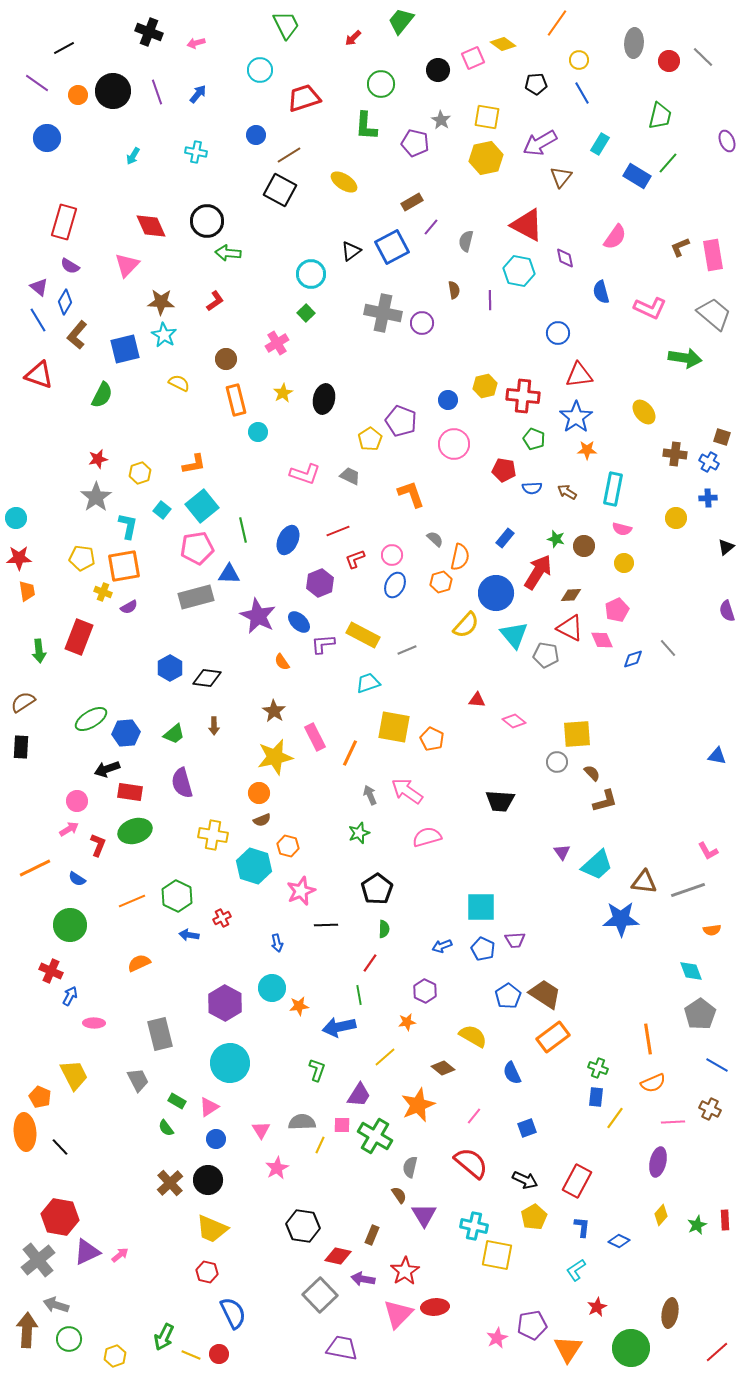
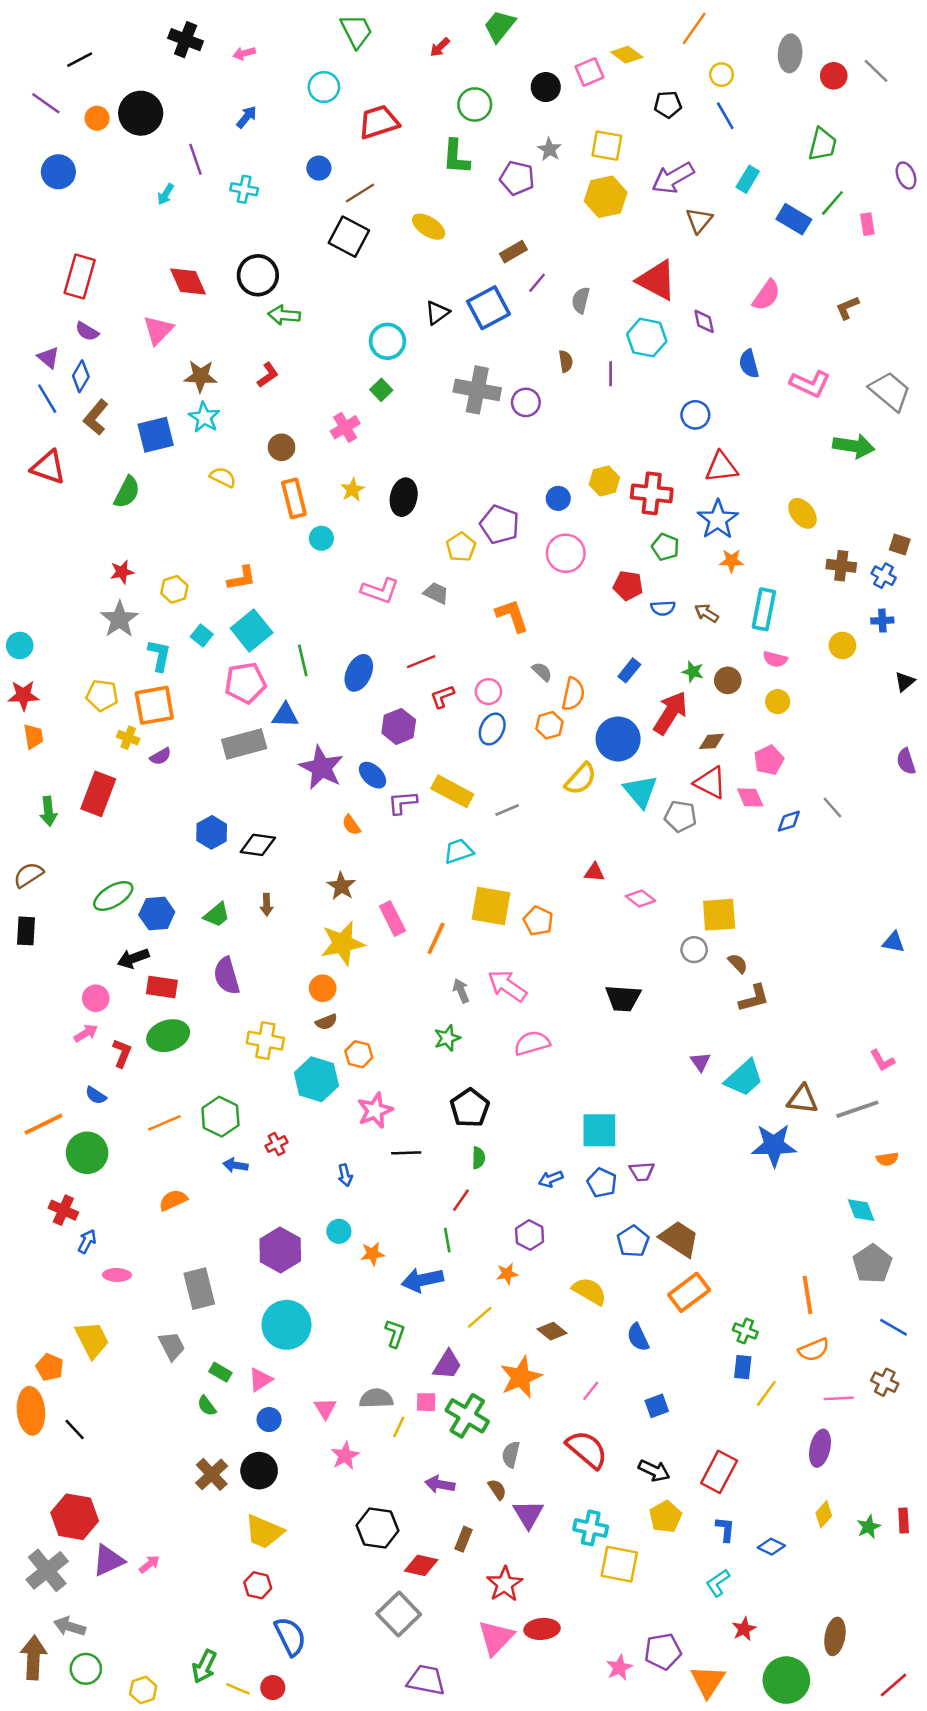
purple line: (157, 92) -> (196, 159), moved
pink rectangle: (713, 255) -> (867, 224), moved, size x0.6
orange line: (35, 868) -> (43, 1124), moved
cyan circle: (272, 988) -> (339, 1231), size x0.7
purple arrow: (363, 1279) -> (440, 1484), moved

